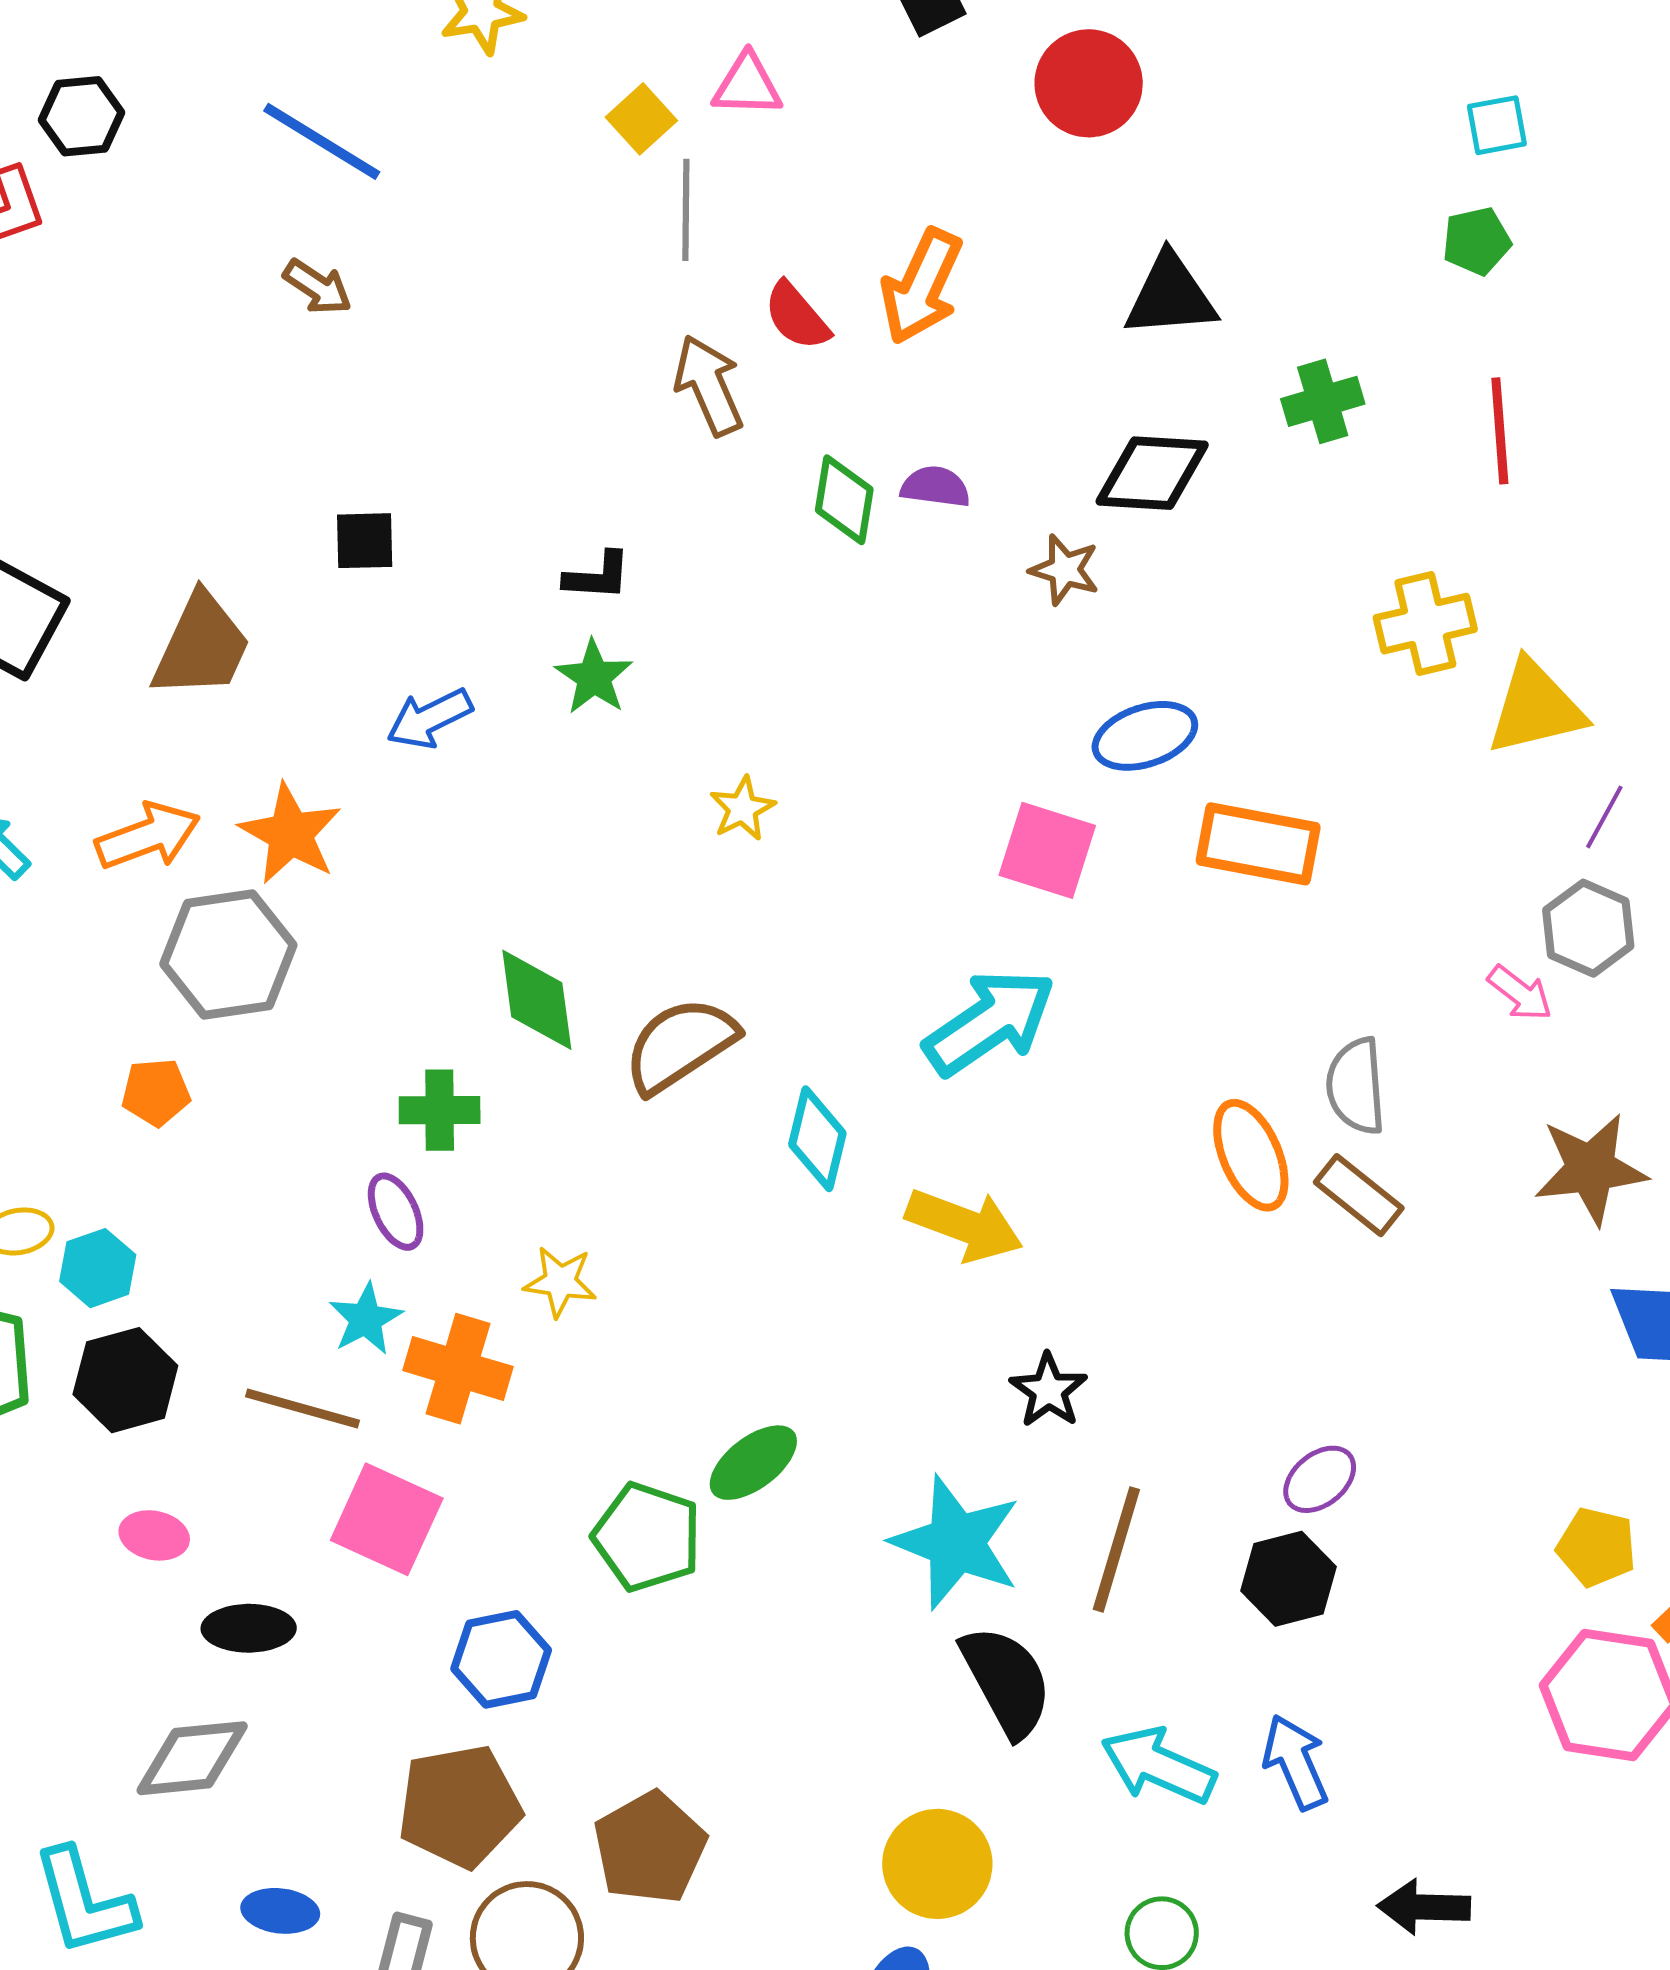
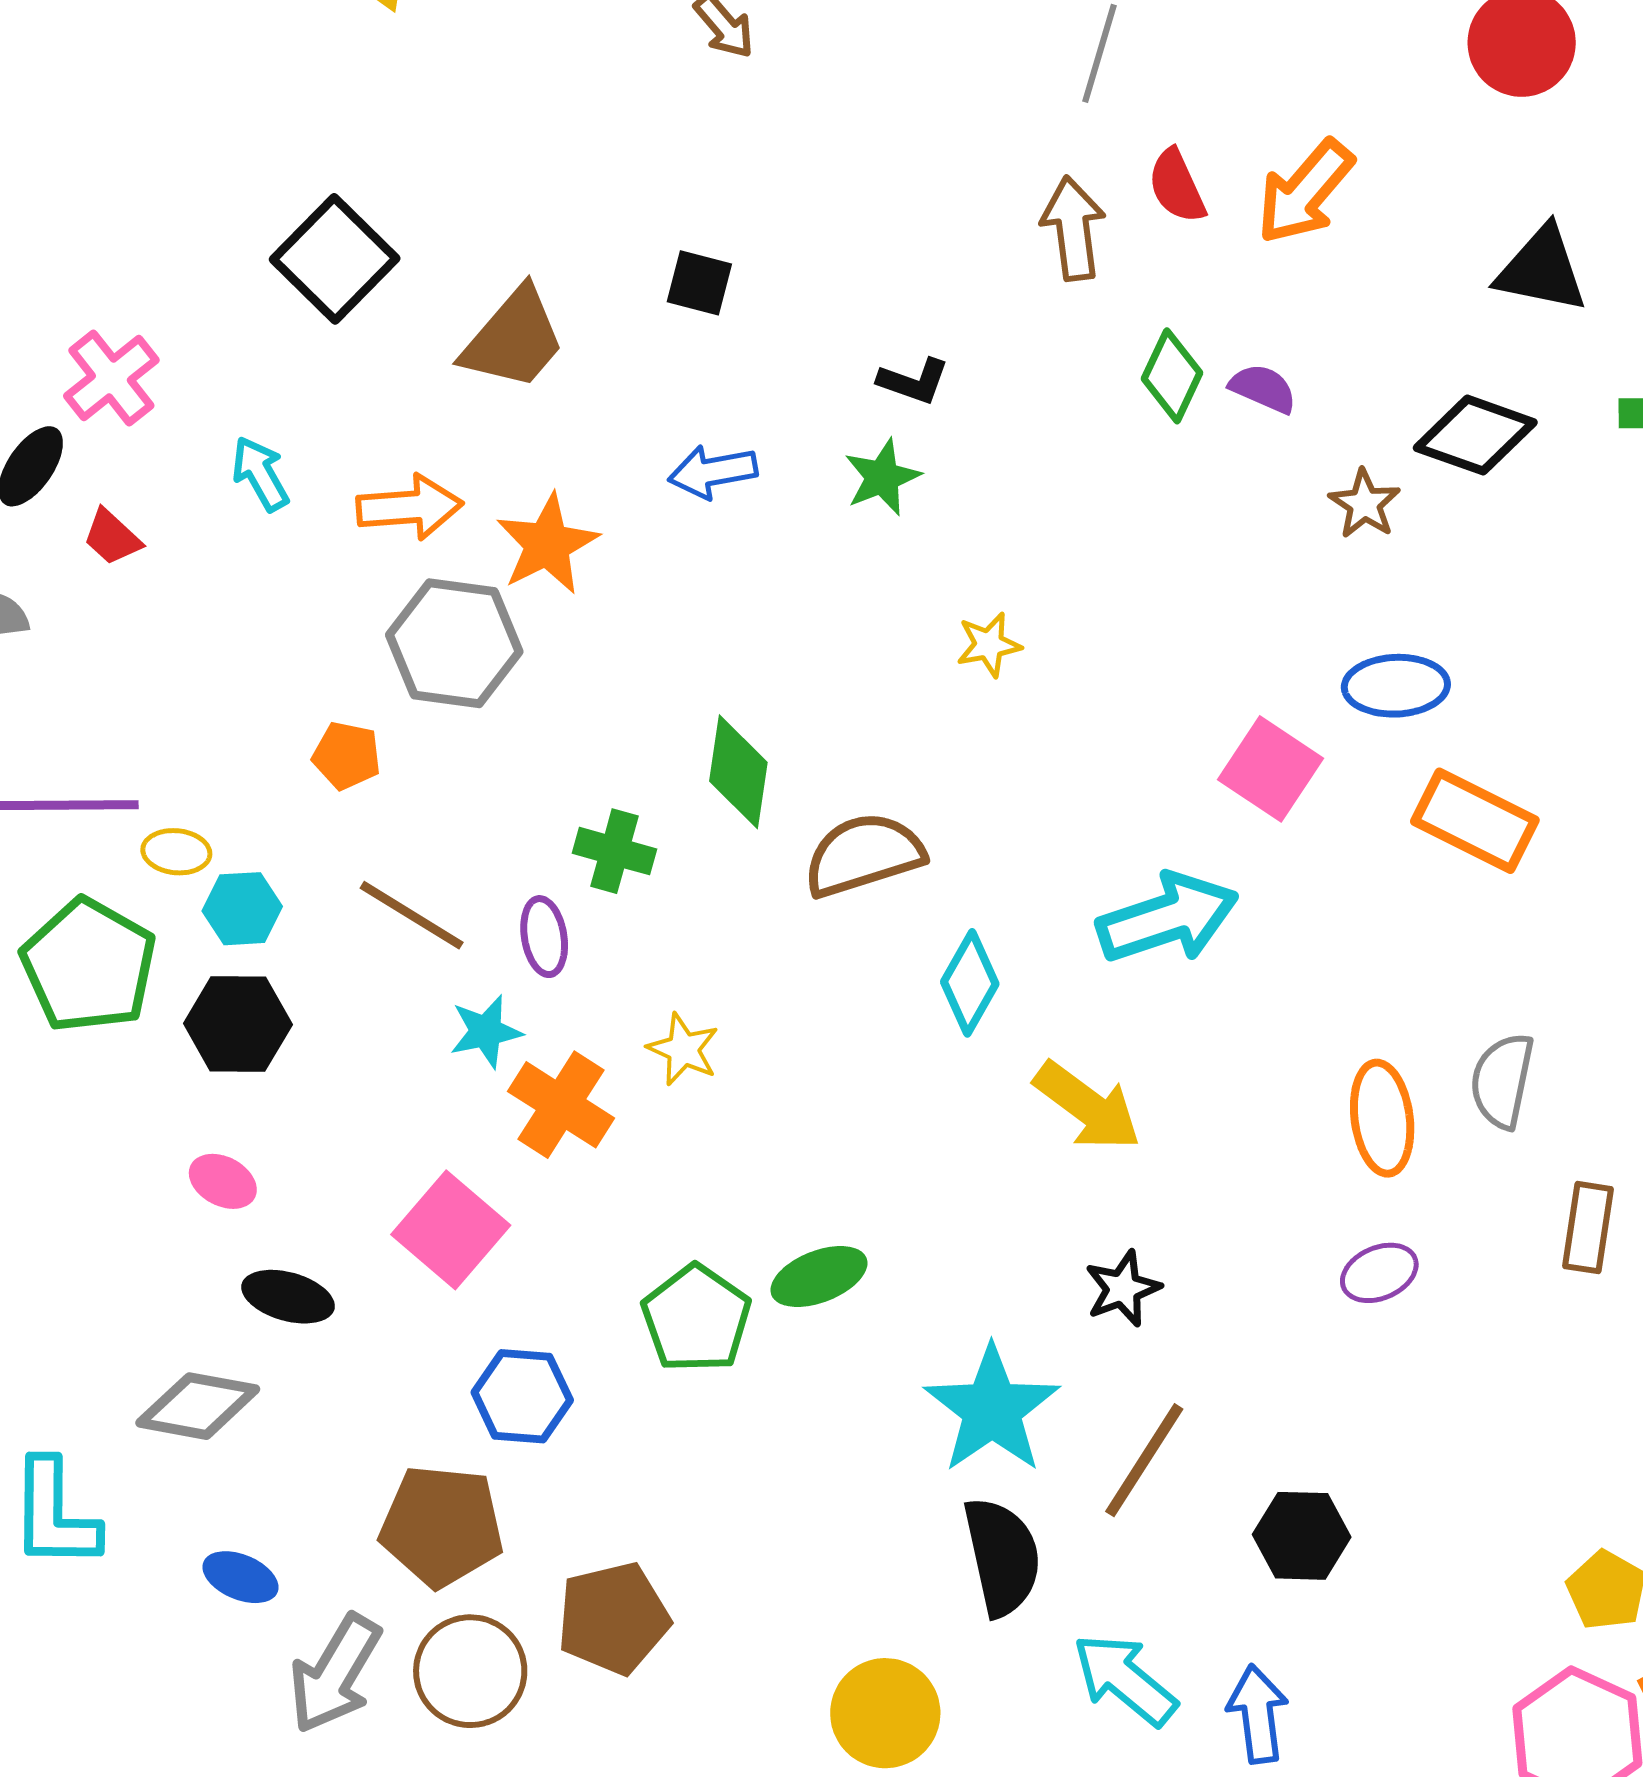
brown rectangle: (1359, 1195) -> (1588, 1228), moved, turned 44
brown line: (302, 1409) -> (412, 915), moved
purple ellipse: (1320, 1479) -> (1379, 1273), moved

